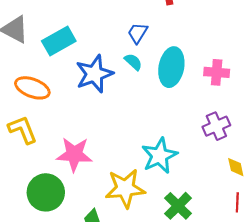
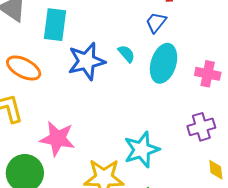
blue trapezoid: (138, 33) -> (156, 22), moved
cyan rectangle: (59, 41) -> (55, 25), turned -60

